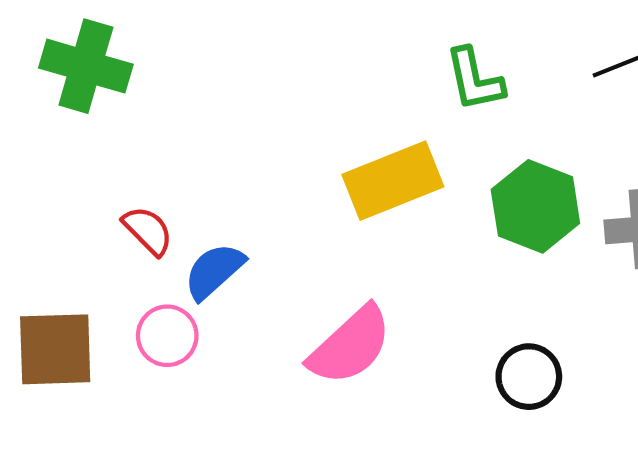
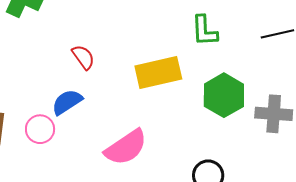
red semicircle: (148, 231) -> (83, 57), moved

